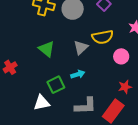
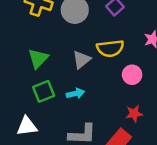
green triangle: (47, 49) -> (38, 58), turned 30
green square: (56, 85) -> (44, 91), moved

